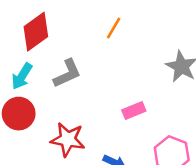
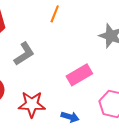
pink rectangle: (134, 111) -> (79, 75), size x1.4

